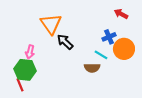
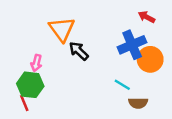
blue cross: (109, 37) -> (132, 45), size x1.6
cyan line: (101, 55) -> (122, 85), moved
brown semicircle: (92, 68) -> (138, 103), moved

